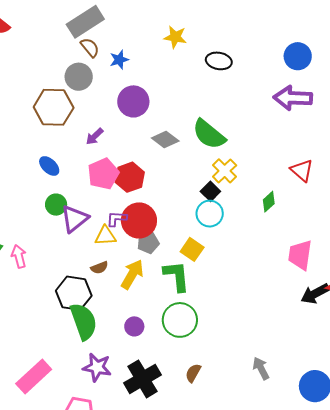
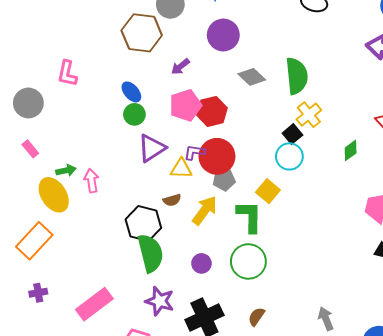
green semicircle: (209, 134) -> (297, 76), turned -141
green circle: (56, 205) -> (134, 114), moved

